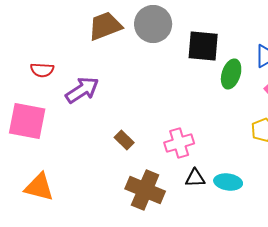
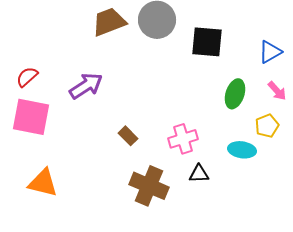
red semicircle: (42, 70) -> (27, 77), moved, turned 135
green ellipse: (231, 74) -> (235, 94), moved
cyan ellipse: (228, 182) -> (242, 150), moved

